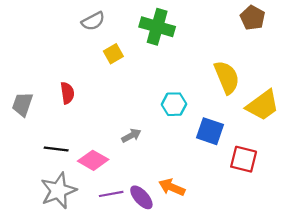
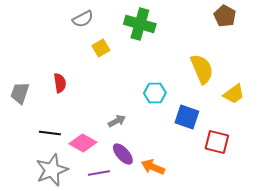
yellow trapezoid: (263, 105) -> (234, 94), size x0.7
purple ellipse: (141, 197) -> (123, 154), moved

